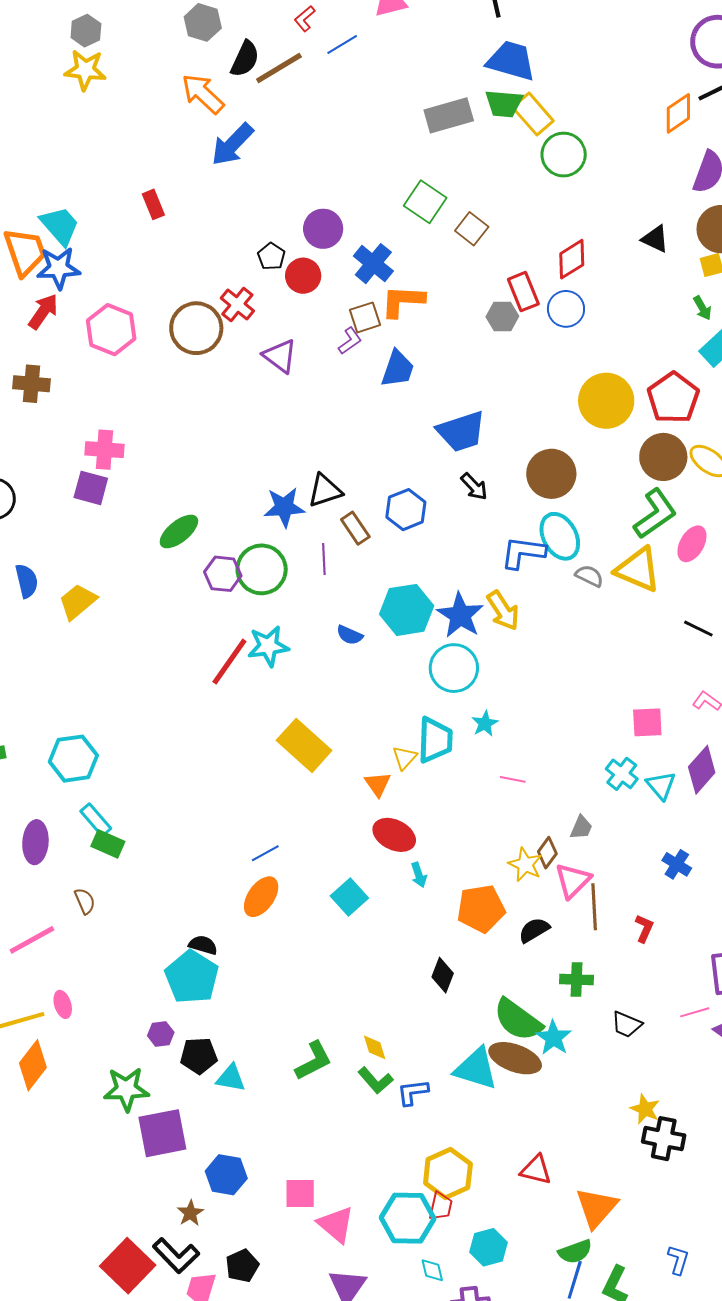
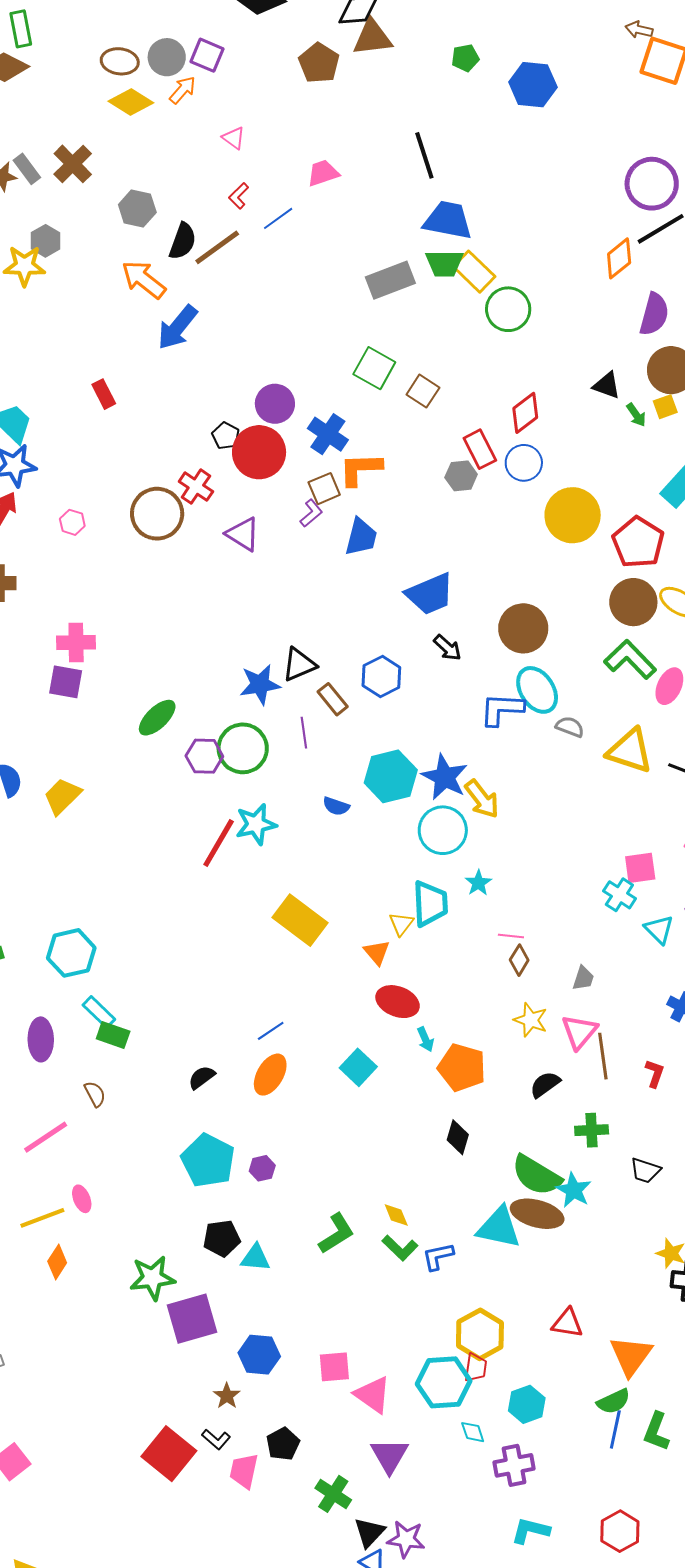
gray hexagon: (86, 31) -> (45, 241), moved
red circle: (303, 276) -> (259, 452), size x1.5
green arrow: (702, 308) -> (636, 415), moved
pink hexagon: (111, 330) -> (72, 522), size x0.5
yellow circle: (606, 401) -> (573, 515), moved
green L-shape: (655, 514) -> (630, 659), turned -94
yellow triangle: (638, 570) -> (630, 751), moved
yellow arrow: (503, 611) -> (482, 799), moved
cyan cross: (622, 774) -> (619, 895), moved
brown diamond: (547, 853) -> (519, 960), moved
orange pentagon: (481, 909) -> (462, 1067), moved, turned 30
black semicircle: (203, 945) -> (202, 1077), moved, turned -48
purple hexagon: (161, 1034) -> (262, 1168), moved
orange diamond: (33, 1065) -> (57, 1262), size x0.7
black L-shape: (176, 1255) -> (216, 1439), size x0.6

